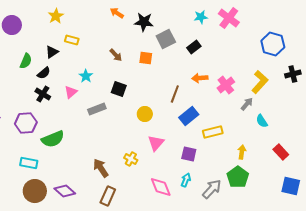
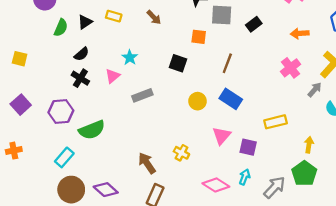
gray square: (166, 39) -> (222, 15), turned 30
black triangle: (52, 52) -> (85, 22), moved
brown arrow: (116, 55) -> (154, 17), moved
green semicircle: (26, 61) -> (61, 28), moved
orange arrow: (200, 78) -> (300, 33), moved
black square: (119, 89) -> (178, 63), moved
brown line: (175, 94) -> (227, 63), moved
blue rectangle: (189, 116) -> (231, 99), moved, turned 72
pink triangle: (156, 143) -> (222, 136), moved
cyan rectangle: (29, 163) -> (64, 157), turned -60
pink diamond: (161, 187) -> (216, 185), turned -35

